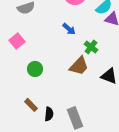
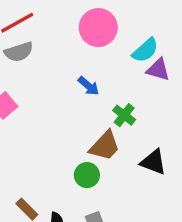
green circle: (35, 69) -> (87, 175), moved

